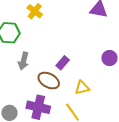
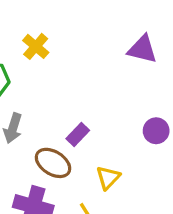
yellow triangle: (82, 88) -> (108, 178), turned -35

